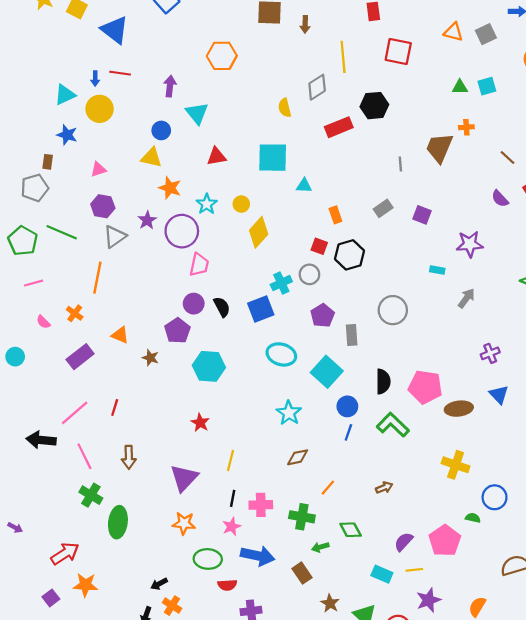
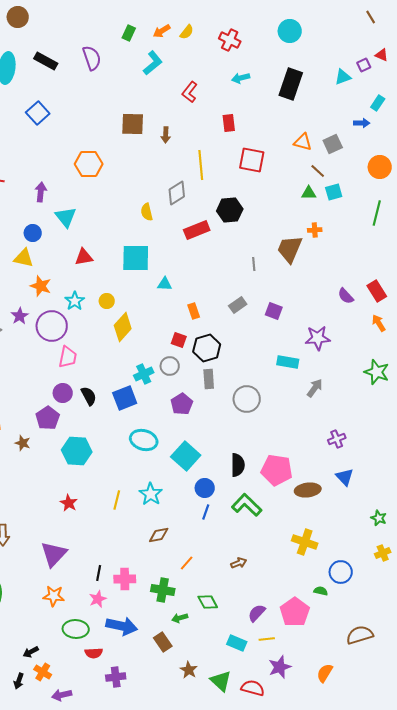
brown line: (508, 158) -> (318, 171), moved
cyan rectangle: (437, 270) -> (288, 362), size x1.5
gray rectangle: (352, 335) -> (209, 379), moved
yellow line: (230, 461) -> (117, 500), moved

